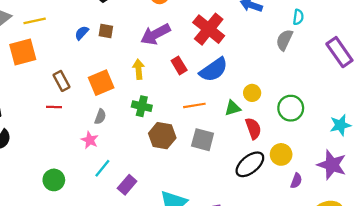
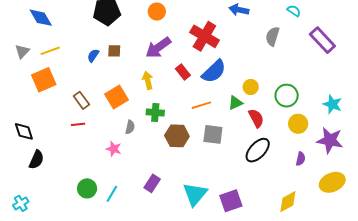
cyan semicircle: (298, 17) -> (294, 11), moved, turned -56
gray semicircle: (100, 117) -> (130, 127), moved
cyan star: (340, 125) -> (332, 104), turned -30
yellow circle: (281, 154) -> (298, 124), moved
cyan line: (102, 168) -> (112, 194), moved

